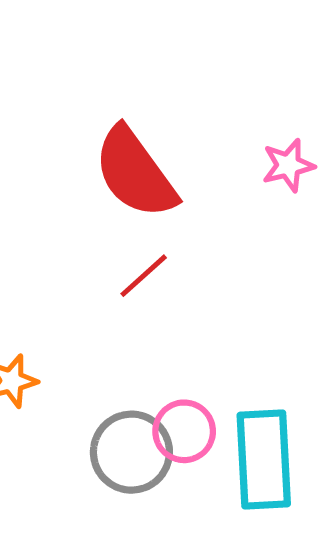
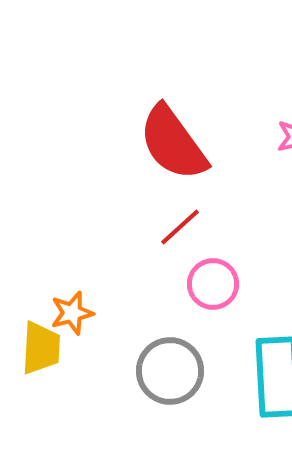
pink circle: (184, 431) -> (213, 284), moved

